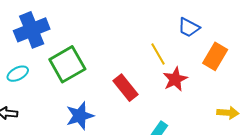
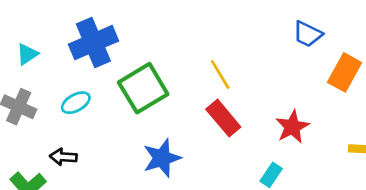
yellow line: (158, 54) -> (220, 75), moved
red star: (175, 79) -> (292, 127), moved

